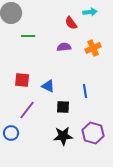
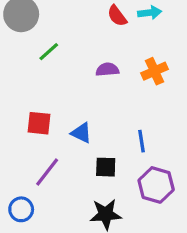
red semicircle: (71, 23) -> (117, 16), moved
green line: (28, 36) -> (49, 52), turned -40
purple hexagon: (93, 133) -> (156, 185), moved

